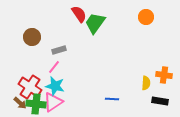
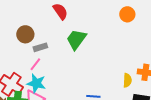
green trapezoid: (95, 23) -> (76, 39), moved
brown circle: (32, 37) -> (25, 34), moved

